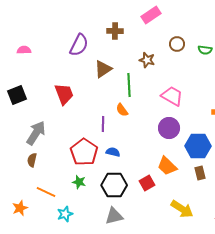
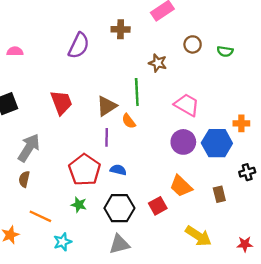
brown triangle: (103, 69) -> (107, 106), moved
blue hexagon: (198, 146) -> (217, 143), moved

